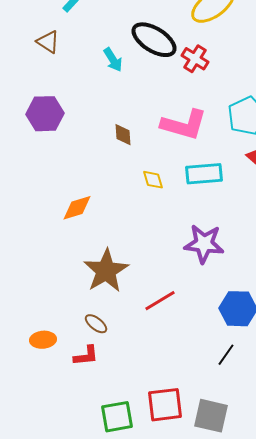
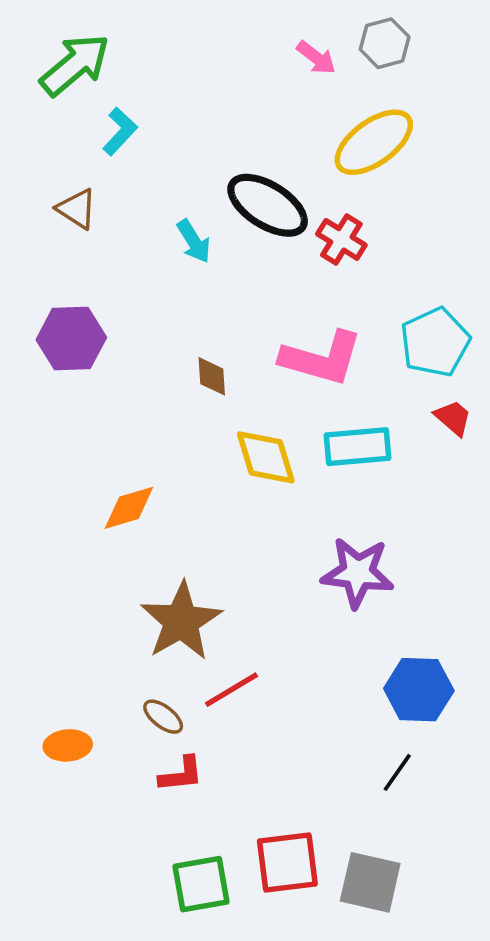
yellow diamond: (153, 180) -> (266, 457), size x1.6
red line: (160, 301) -> (232, 690), moved
red L-shape: (86, 356) -> (181, 774), moved

